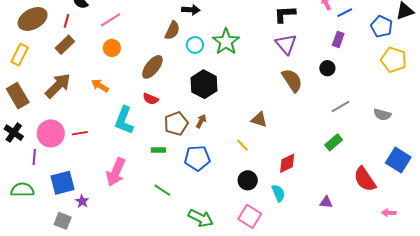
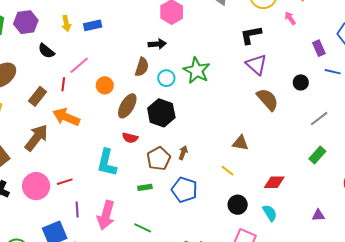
blue line: (345, 13) -> (333, 72), moved, turned 49
red line: (67, 21) -> (63, 84), moved
purple rectangle: (338, 39) -> (319, 48), moved, turned -35
orange circle: (112, 48) -> (105, 85), moved
black hexagon: (204, 84) -> (161, 113), moved
orange arrow: (100, 86) -> (66, 117), moved, size x1.5
purple line: (34, 157) -> (77, 209), moved
blue pentagon: (197, 158) -> (184, 190), turned 30
red diamond: (287, 163) -> (274, 182), turned 35
green line: (162, 190) -> (143, 228), moved

